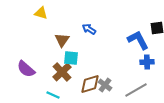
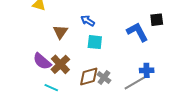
cyan square: (71, 58) -> (95, 42), moved
blue cross: (147, 62) -> (147, 70), moved
purple semicircle: (26, 69) -> (42, 61), moved

